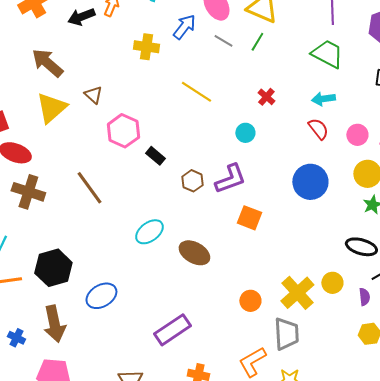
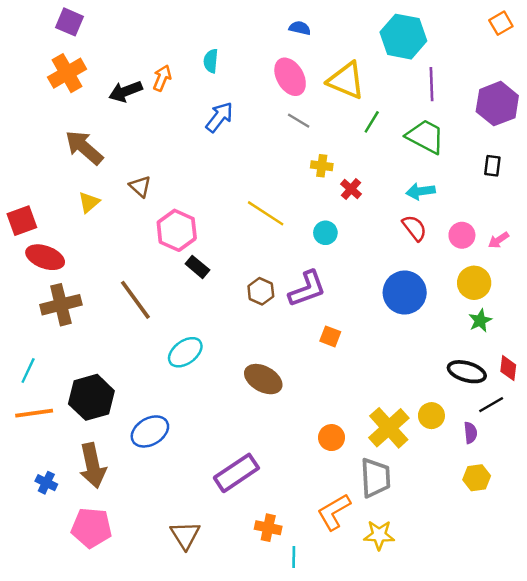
blue arrow: (184, 27) -> (219, 117), moved
green line: (257, 42) -> (372, 122), moved
yellow cross: (146, 47) -> (322, 166), moved, size x0.7
yellow line: (196, 92) -> (266, 213), moved
yellow triangle: (51, 108) -> (89, 202), size x0.6
black rectangle: (155, 156) -> (197, 267), moved
brown cross: (28, 192) -> (61, 305), turned -32
orange square: (249, 218) -> (330, 336), size x0.7
cyan ellipse: (149, 232) -> (185, 352), moved

